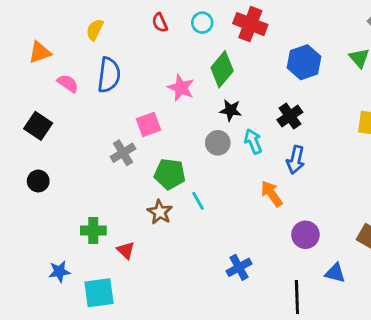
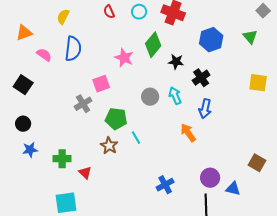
black star: (231, 110) -> (176, 62), moved
purple circle: (305, 235) -> (210, 178), moved
blue star: (59, 272) -> (30, 150), moved

